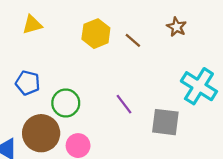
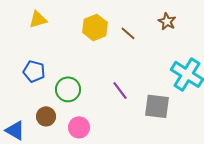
brown circle: (41, 133) -> (46, 116), size x0.6

